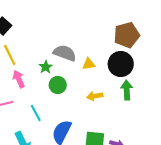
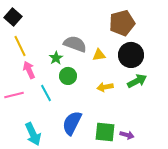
brown pentagon: (127, 35) -> (122, 23), moved
green arrow: (127, 90) -> (137, 81), turned 66
cyan line: (36, 113) -> (46, 93), moved

